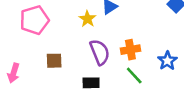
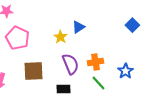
pink pentagon: (34, 20) -> (17, 38), turned -30
brown square: (54, 61) -> (33, 71), size x1.5

